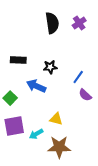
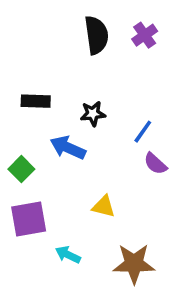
cyan arrow: (36, 134) -> (68, 255), moved, turned 56
brown star: (59, 147) -> (134, 264), moved

